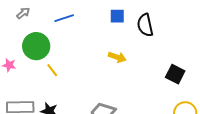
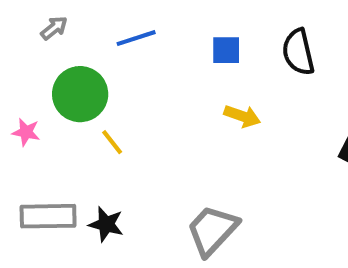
blue square: (117, 16) -> (226, 50), moved

